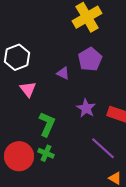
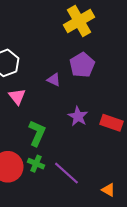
purple line: (103, 148) -> (66, 173), moved

